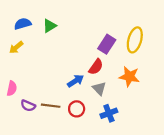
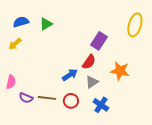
yellow ellipse: (135, 40) -> (135, 25), moved
gray triangle: (99, 88) -> (92, 82), turned 40
blue cross: (109, 113) -> (101, 105), turned -35

